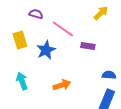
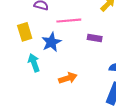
pink line: (63, 29) -> (69, 21), turned -40
cyan arrow: (22, 81) -> (34, 63), moved

